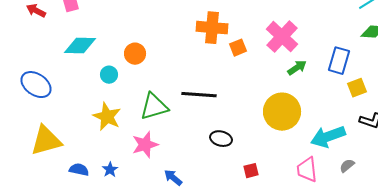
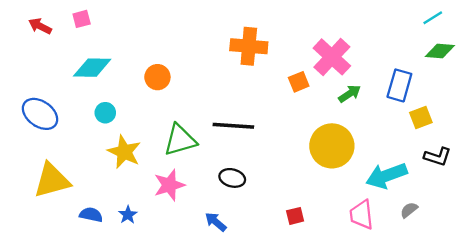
orange square: (238, 48) -> (299, 82), moved
cyan circle: (109, 75) -> (105, 113), moved
black ellipse: (221, 139) -> (232, 178), moved
blue arrow: (173, 178) -> (216, 222), moved

